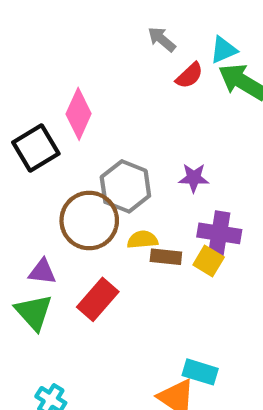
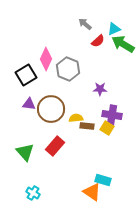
gray hexagon: (125, 186) -> (68, 69), moved
purple triangle: (42, 272) -> (29, 104), moved

